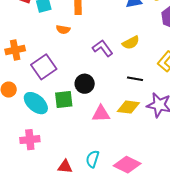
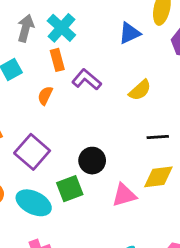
orange semicircle: (63, 30) -> (45, 96), turned 120
purple L-shape: (103, 48) -> (87, 80), moved

